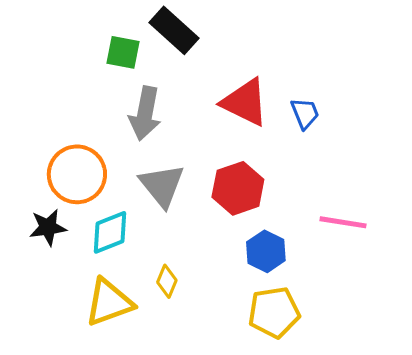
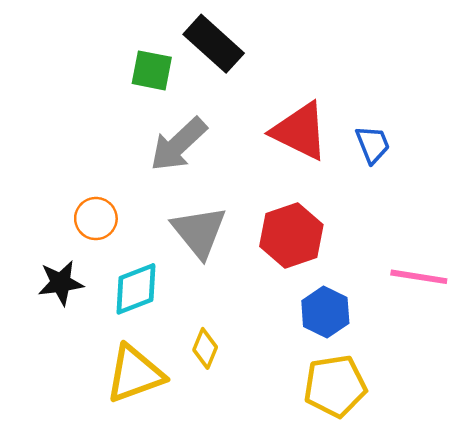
gray arrow: (145, 113) -> (178, 144), turned 36
orange circle: (77, 174) -> (96, 219), size x0.6

